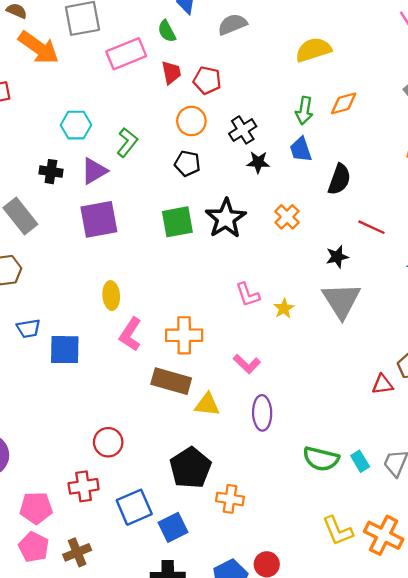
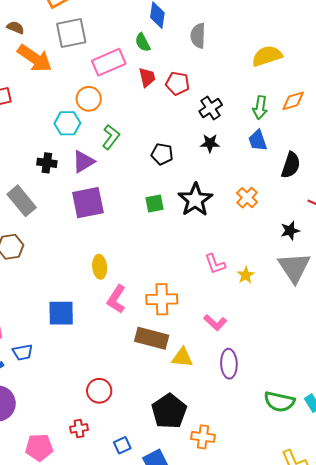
gray semicircle: (232, 24) -> (198, 36), turned -65
orange circle: (191, 121) -> (89, 99), moved
black cross: (243, 130) -> (211, 108), moved
black star: (258, 162) -> (210, 143), moved
green square: (177, 222) -> (154, 203), size x0.7
blue trapezoid: (28, 328) -> (23, 352), moved
red cross: (84, 486) -> (79, 428), size x0.7
blue square: (134, 507) -> (122, 445), size x0.6

